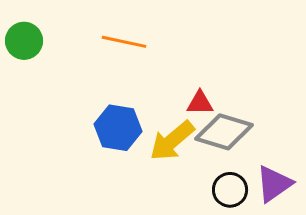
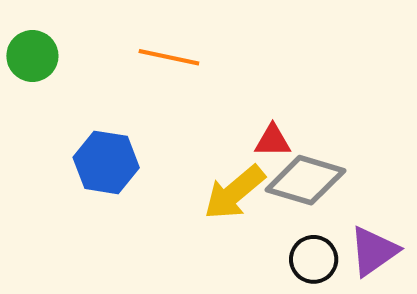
blue hexagon: (118, 128) -> (106, 162), moved

